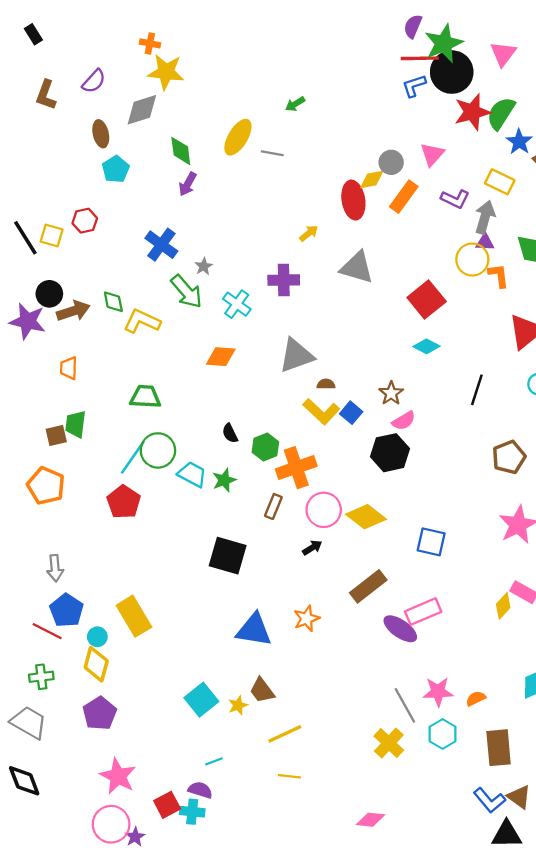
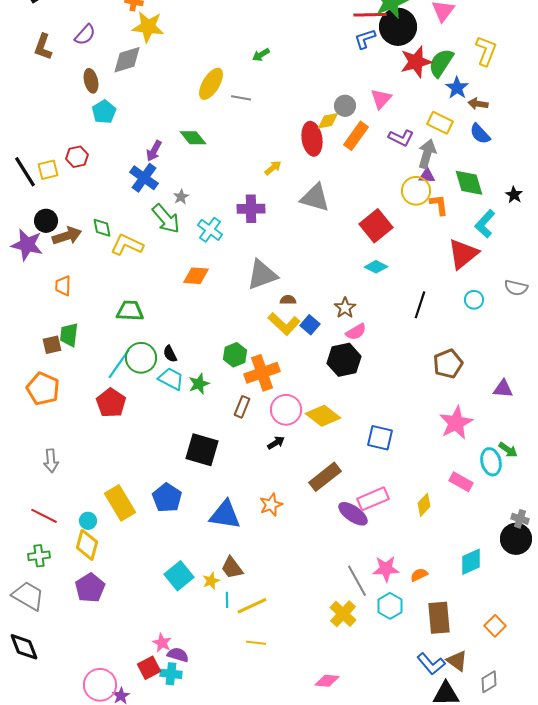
green diamond: (181, 151) -> (193, 138), moved, turned -32
purple arrow: (188, 184) -> (154, 151), moved
yellow square: (52, 235) -> (48, 170), turned -30
black semicircle: (230, 433) -> (170, 354), moved
yellow diamond: (503, 606) -> (424, 505), moved
blue pentagon: (66, 610) -> (167, 498), moved
cyan line: (214, 761) -> (227, 600), moved, turned -70
pink star: (118, 776) -> (162, 643), moved, size x0.6

